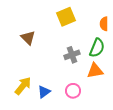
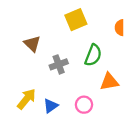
green semicircle: (97, 48) -> (93, 55), moved
gray cross: (72, 55) -> (59, 64), moved

